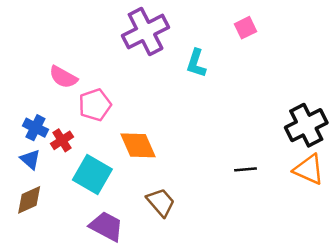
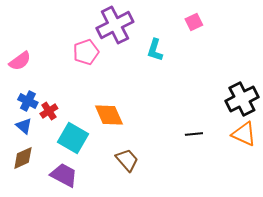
pink semicircle: (63, 77) -> (20, 61), moved, turned -65
pink pentagon: (95, 105) -> (86, 52), moved
purple trapezoid: (106, 226) -> (64, 175), moved

